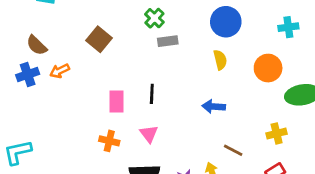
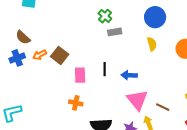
brown square: (99, 39) -> (60, 55), moved
blue arrow: (214, 106) -> (129, 75), moved
pink triangle: (149, 134) -> (137, 100), moved, size x1.6

